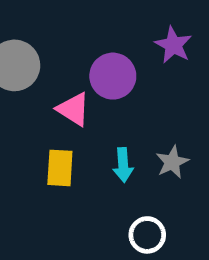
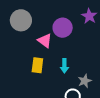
gray star: (172, 162) -> (85, 81), moved

